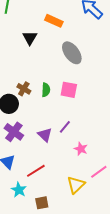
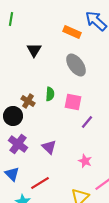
orange rectangle: (54, 21) -> (72, 32), moved
green semicircle: (46, 90) -> (50, 94), moved
purple line: (65, 127) -> (87, 122), moved

